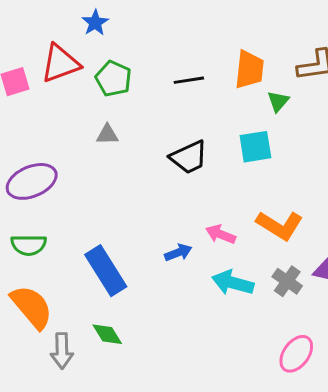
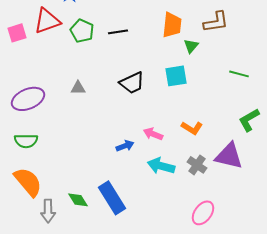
black line: (189, 80) -> (118, 32), moved
gray triangle: (107, 135) -> (78, 88), moved
orange L-shape: (280, 225) -> (192, 128), size x0.7
blue rectangle: (106, 271) -> (112, 198), moved

